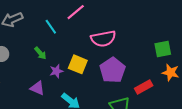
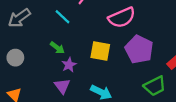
purple star: (56, 71) -> (69, 65), moved
purple triangle: (37, 88) -> (62, 86), turned 42

